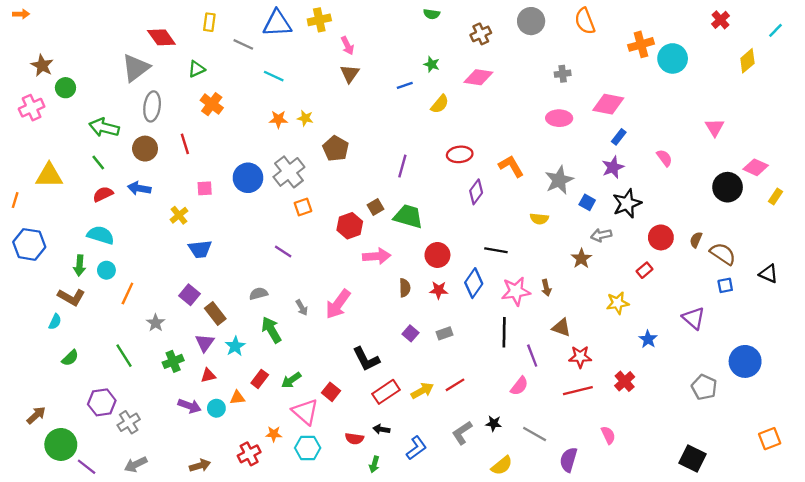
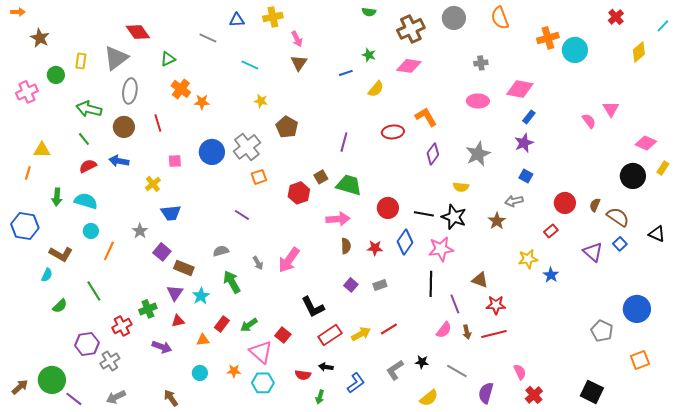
yellow rectangle: (209, 22) -> (81, 61), moved
blue triangle: (277, 23) -> (237, 20), size x0.6
brown cross: (481, 34) -> (411, 29), size x1.5
brown star: (42, 65) -> (40, 38), moved
cyan line: (274, 76) -> (250, 65), moved
orange star: (278, 119) -> (202, 102), moved
pink semicircle: (664, 158) -> (589, 121), moved
orange L-shape: (511, 166) -> (426, 117), moved
yellow triangle: (49, 175) -> (42, 150), size x0.7
black circle: (728, 187) -> (633, 176), moved
purple diamond: (476, 192) -> (433, 154), moved
orange line: (15, 200) -> (28, 173), moved
blue square: (587, 202) -> (526, 176), moved
black star: (627, 204) -> (454, 217), moved, turned -30
blue hexagon: (29, 244) -> (25, 226), moved
red circle: (437, 255) -> (388, 208), moved
pink arrow: (377, 256) -> (338, 219), moved
green arrow: (80, 266) -> (57, 197), moved
blue square: (725, 285) -> (620, 244), turned -32
brown arrow: (546, 288) -> (467, 332), moved
brown rectangle: (215, 313) -> (184, 268), turned -30
purple triangle: (694, 318) -> (593, 252), moved
gray star: (156, 323) -> (140, 231), moved
blue star: (648, 339) -> (551, 275), moved
green line: (124, 356) -> (94, 291), moved
red cross: (625, 381) -> (534, 395), moved
cyan circle: (216, 408) -> (200, 373), moved
brown arrow: (36, 415) -> (20, 387), moved
orange square: (770, 439) -> (640, 360), moved
red cross: (249, 454) -> (122, 326), moved
brown arrow: (200, 466) -> (171, 398), turned -108

